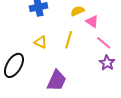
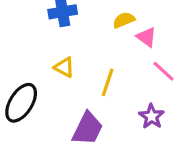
yellow line: (69, 40) -> (108, 82), moved
purple star: (107, 63) -> (152, 116), moved

